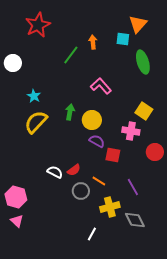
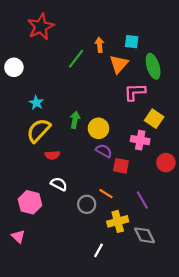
orange triangle: (138, 24) -> (119, 64), moved
pink L-shape: (101, 86) -> (135, 92), moved, turned -50
red semicircle: (74, 170) -> (52, 155), moved, turned 32
pink hexagon: (16, 197) -> (30, 202), moved

